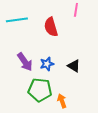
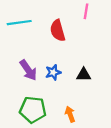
black triangle: (74, 66) -> (84, 75), turned -32
green pentagon: (40, 90) -> (33, 110), moved

